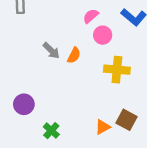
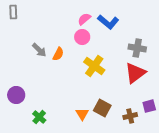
pink semicircle: (91, 16) -> (84, 19), moved
yellow cross: (117, 70) -> (94, 66), turned 30
orange triangle: (103, 127) -> (82, 114), turned -32

